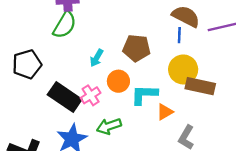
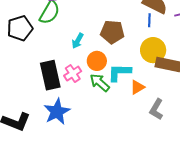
black pentagon: (27, 64) -> (20, 28), moved
black rectangle: (65, 97) -> (50, 75), turned 44
green arrow: (109, 126) -> (100, 83), moved, turned 60

